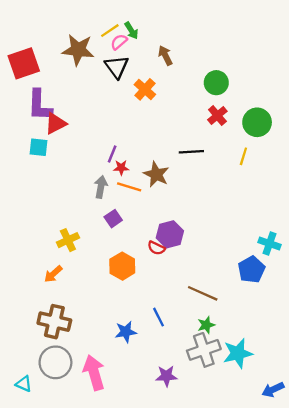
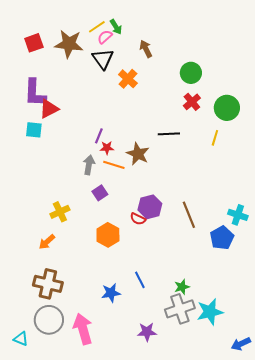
red square: (24, 63) -> (34, 43), moved, size x0.7
brown line: (203, 293) -> (189, 215), moved, turned 44

